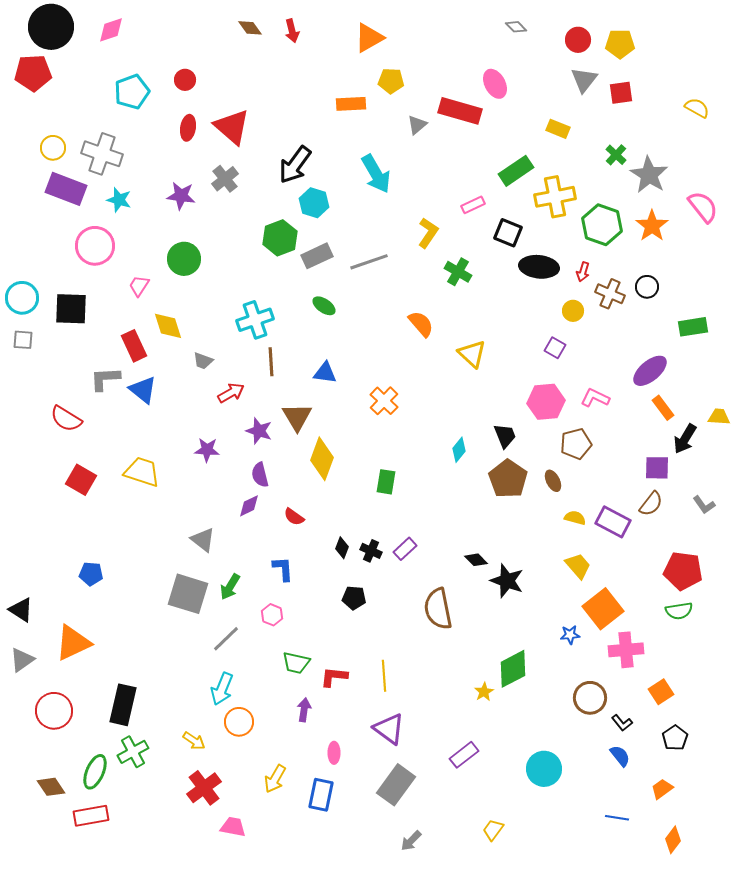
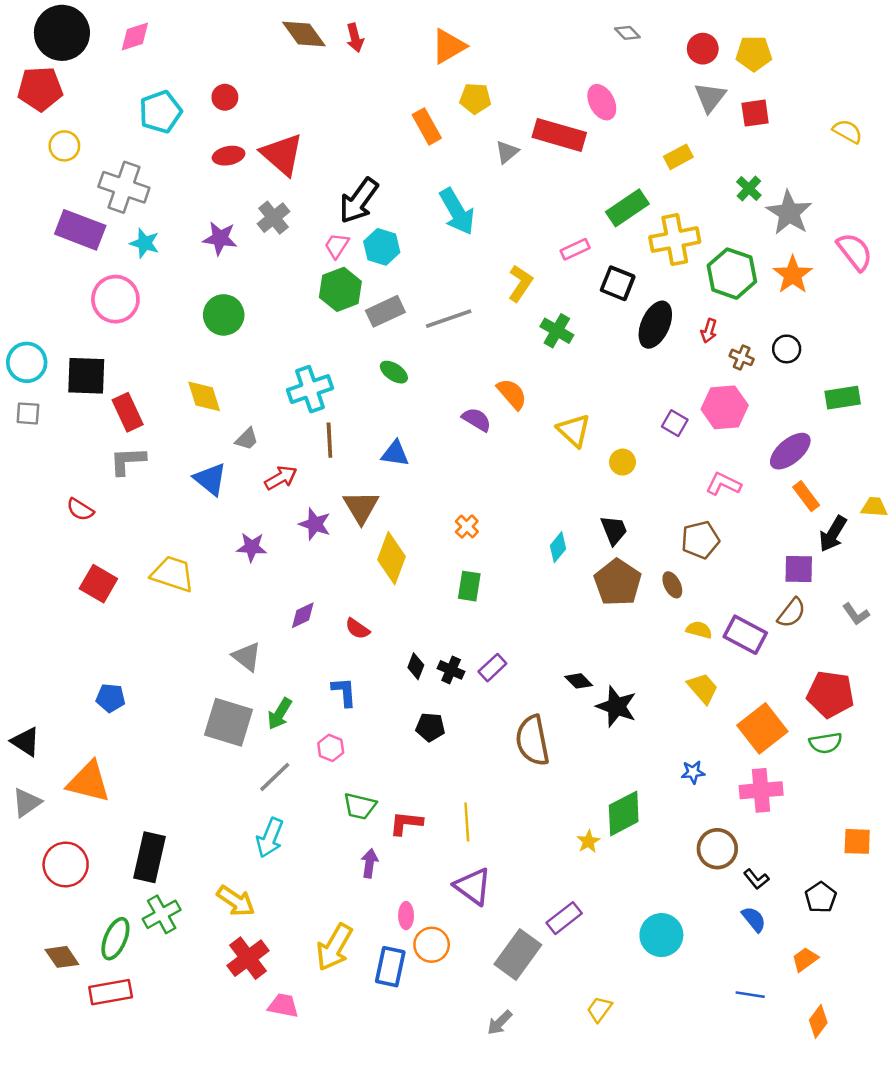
brown diamond: (250, 28) -> (304, 34), size x1.5
orange rectangle: (351, 104) -> (427, 126), turned 64
red ellipse: (188, 128) -> (229, 156), turned 70
yellow rectangle: (558, 129) -> (678, 157), turned -50
yellow circle: (53, 148) -> (64, 146), moved
black ellipse: (539, 267) -> (655, 325), turned -72
pink trapezoid: (139, 286) -> (337, 246), moved
brown cross: (610, 294) -> (742, 357), size x0.7
yellow circle: (573, 311) -> (622, 462), moved
red rectangle: (134, 346) -> (128, 412), moved
gray trapezoid: (203, 361) -> (247, 439), turned -65
blue triangle: (143, 390) -> (210, 479), moved
orange cross: (384, 401) -> (467, 526), moved, size x0.7
pink hexagon: (546, 402) -> (725, 407), moved
red semicircle: (66, 419) -> (80, 509), size x0.7
purple semicircle: (260, 475) -> (477, 419), moved, turned 135
orange square: (603, 609) -> (762, 728), moved
orange triangle: (73, 643) -> (89, 782), turned 39
orange square: (661, 692) -> (857, 841), moved, turned 35
orange circle: (239, 722) -> (432, 945), moved
yellow arrow: (194, 741) -> (236, 901), size x1.4
yellow arrow: (275, 779) -> (334, 947), size x1.4
gray rectangle: (396, 785) -> (518, 954), moved

